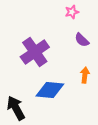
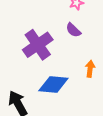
purple semicircle: (82, 40) -> (73, 30), moved

